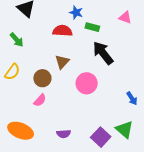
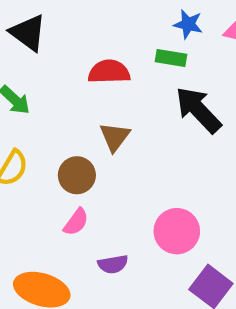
blue star: (76, 13) -> (188, 24), moved
pink circle: (87, 83) -> (177, 231), moved
purple semicircle: (64, 134) -> (113, 264), moved

